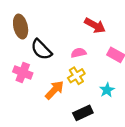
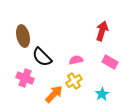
red arrow: (95, 25) -> (102, 31), moved, turned -102

